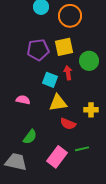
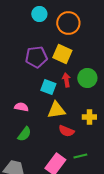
yellow square: (64, 47) -> (62, 54), turned 36
green circle: (89, 61) -> (87, 78), moved
green semicircle: (30, 137) -> (24, 134), moved

